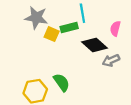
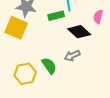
yellow square: (52, 34) -> (16, 28), moved, size x1.6
gray arrow: (111, 60) -> (72, 56), moved

